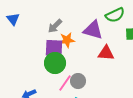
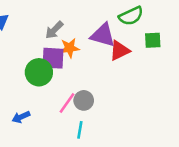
red triangle: (106, 53) -> (120, 51), moved, turned -30
green circle: (55, 63) -> (39, 72), moved

